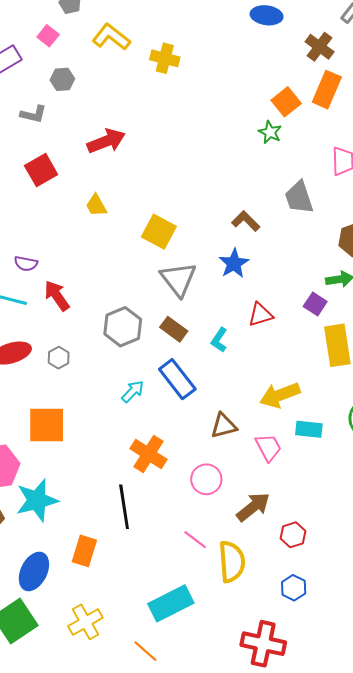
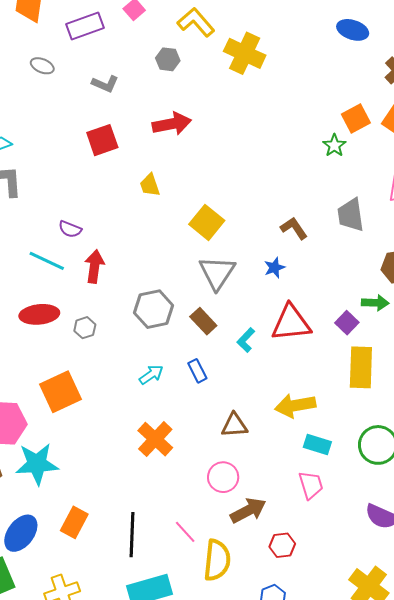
yellow cross: (165, 58) -> (245, 53), size x1.4
gray hexagon: (62, 79) -> (168, 59), moved
blue star: (234, 263) -> (275, 268), size x0.7
red arrow: (57, 296) -> (94, 266), turned 32
red triangle: (260, 315) -> (291, 323), size x1.6
blue rectangle: (177, 379) -> (197, 371), size x0.6
orange square: (47, 425) -> (60, 392), turned -36
pink trapezoid: (268, 447) -> (311, 485), moved
pink circle: (206, 479) -> (223, 477), moved
black line: (124, 507) -> (132, 535), moved

